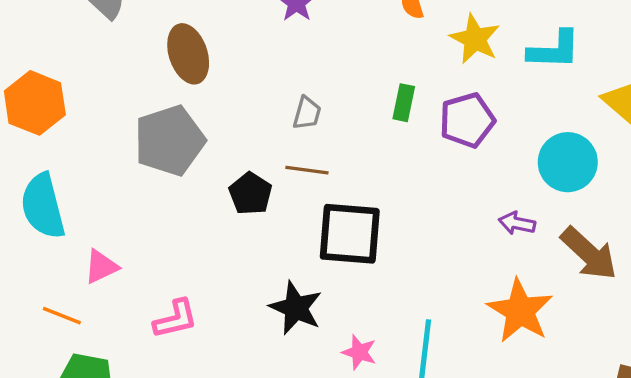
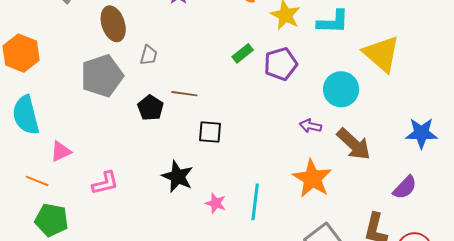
green rectangle: (404, 103) -> (243, 53), turned 40
gray trapezoid: (307, 113) -> (149, 55), moved
black square: (350, 234) -> (210, 132), size x0.6

